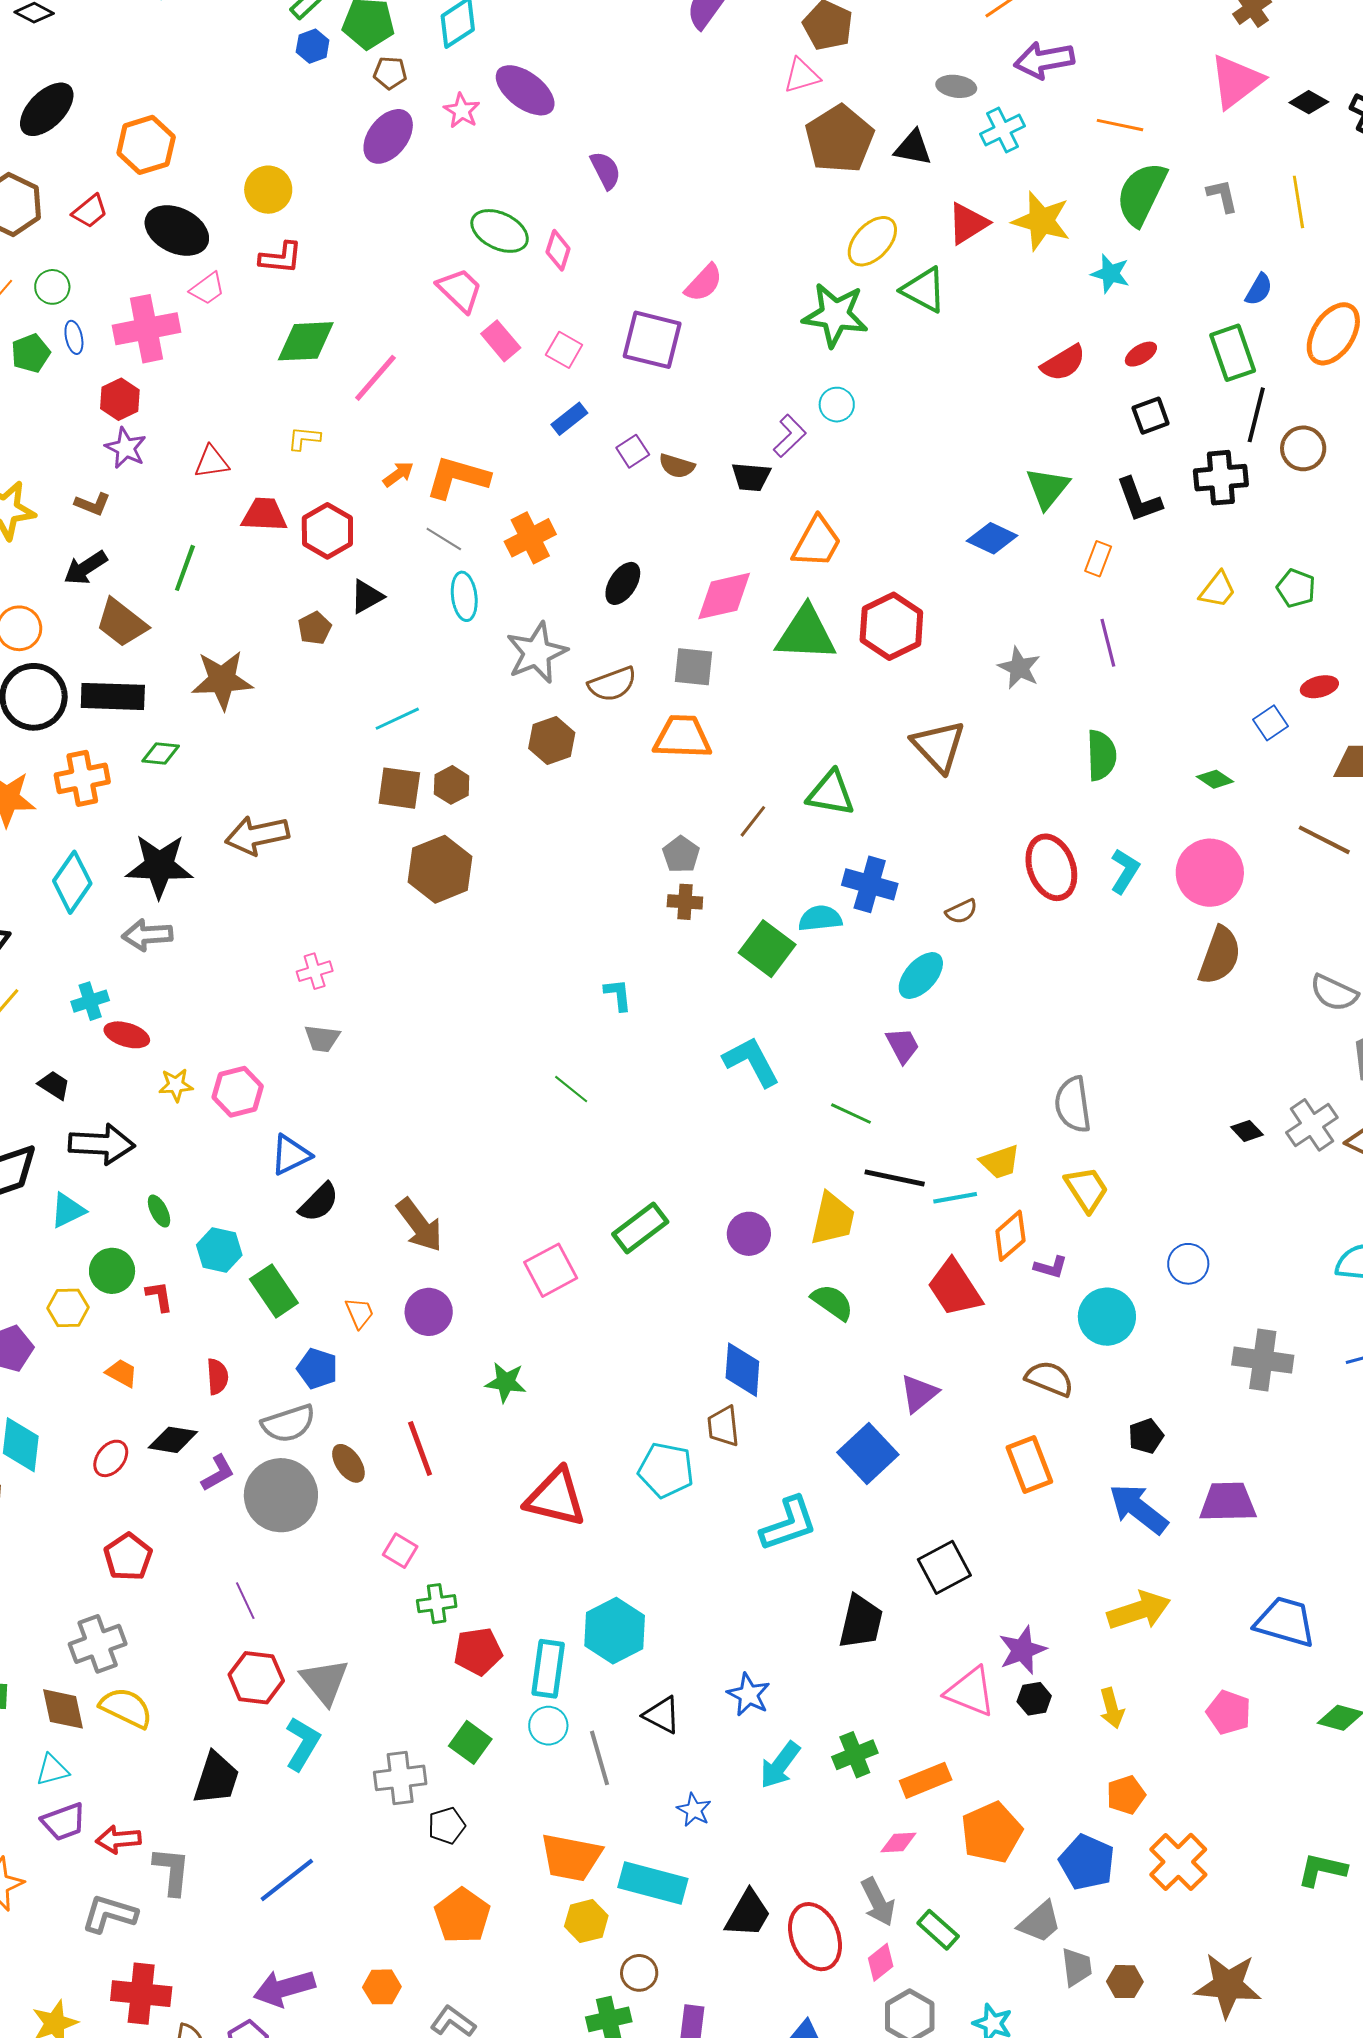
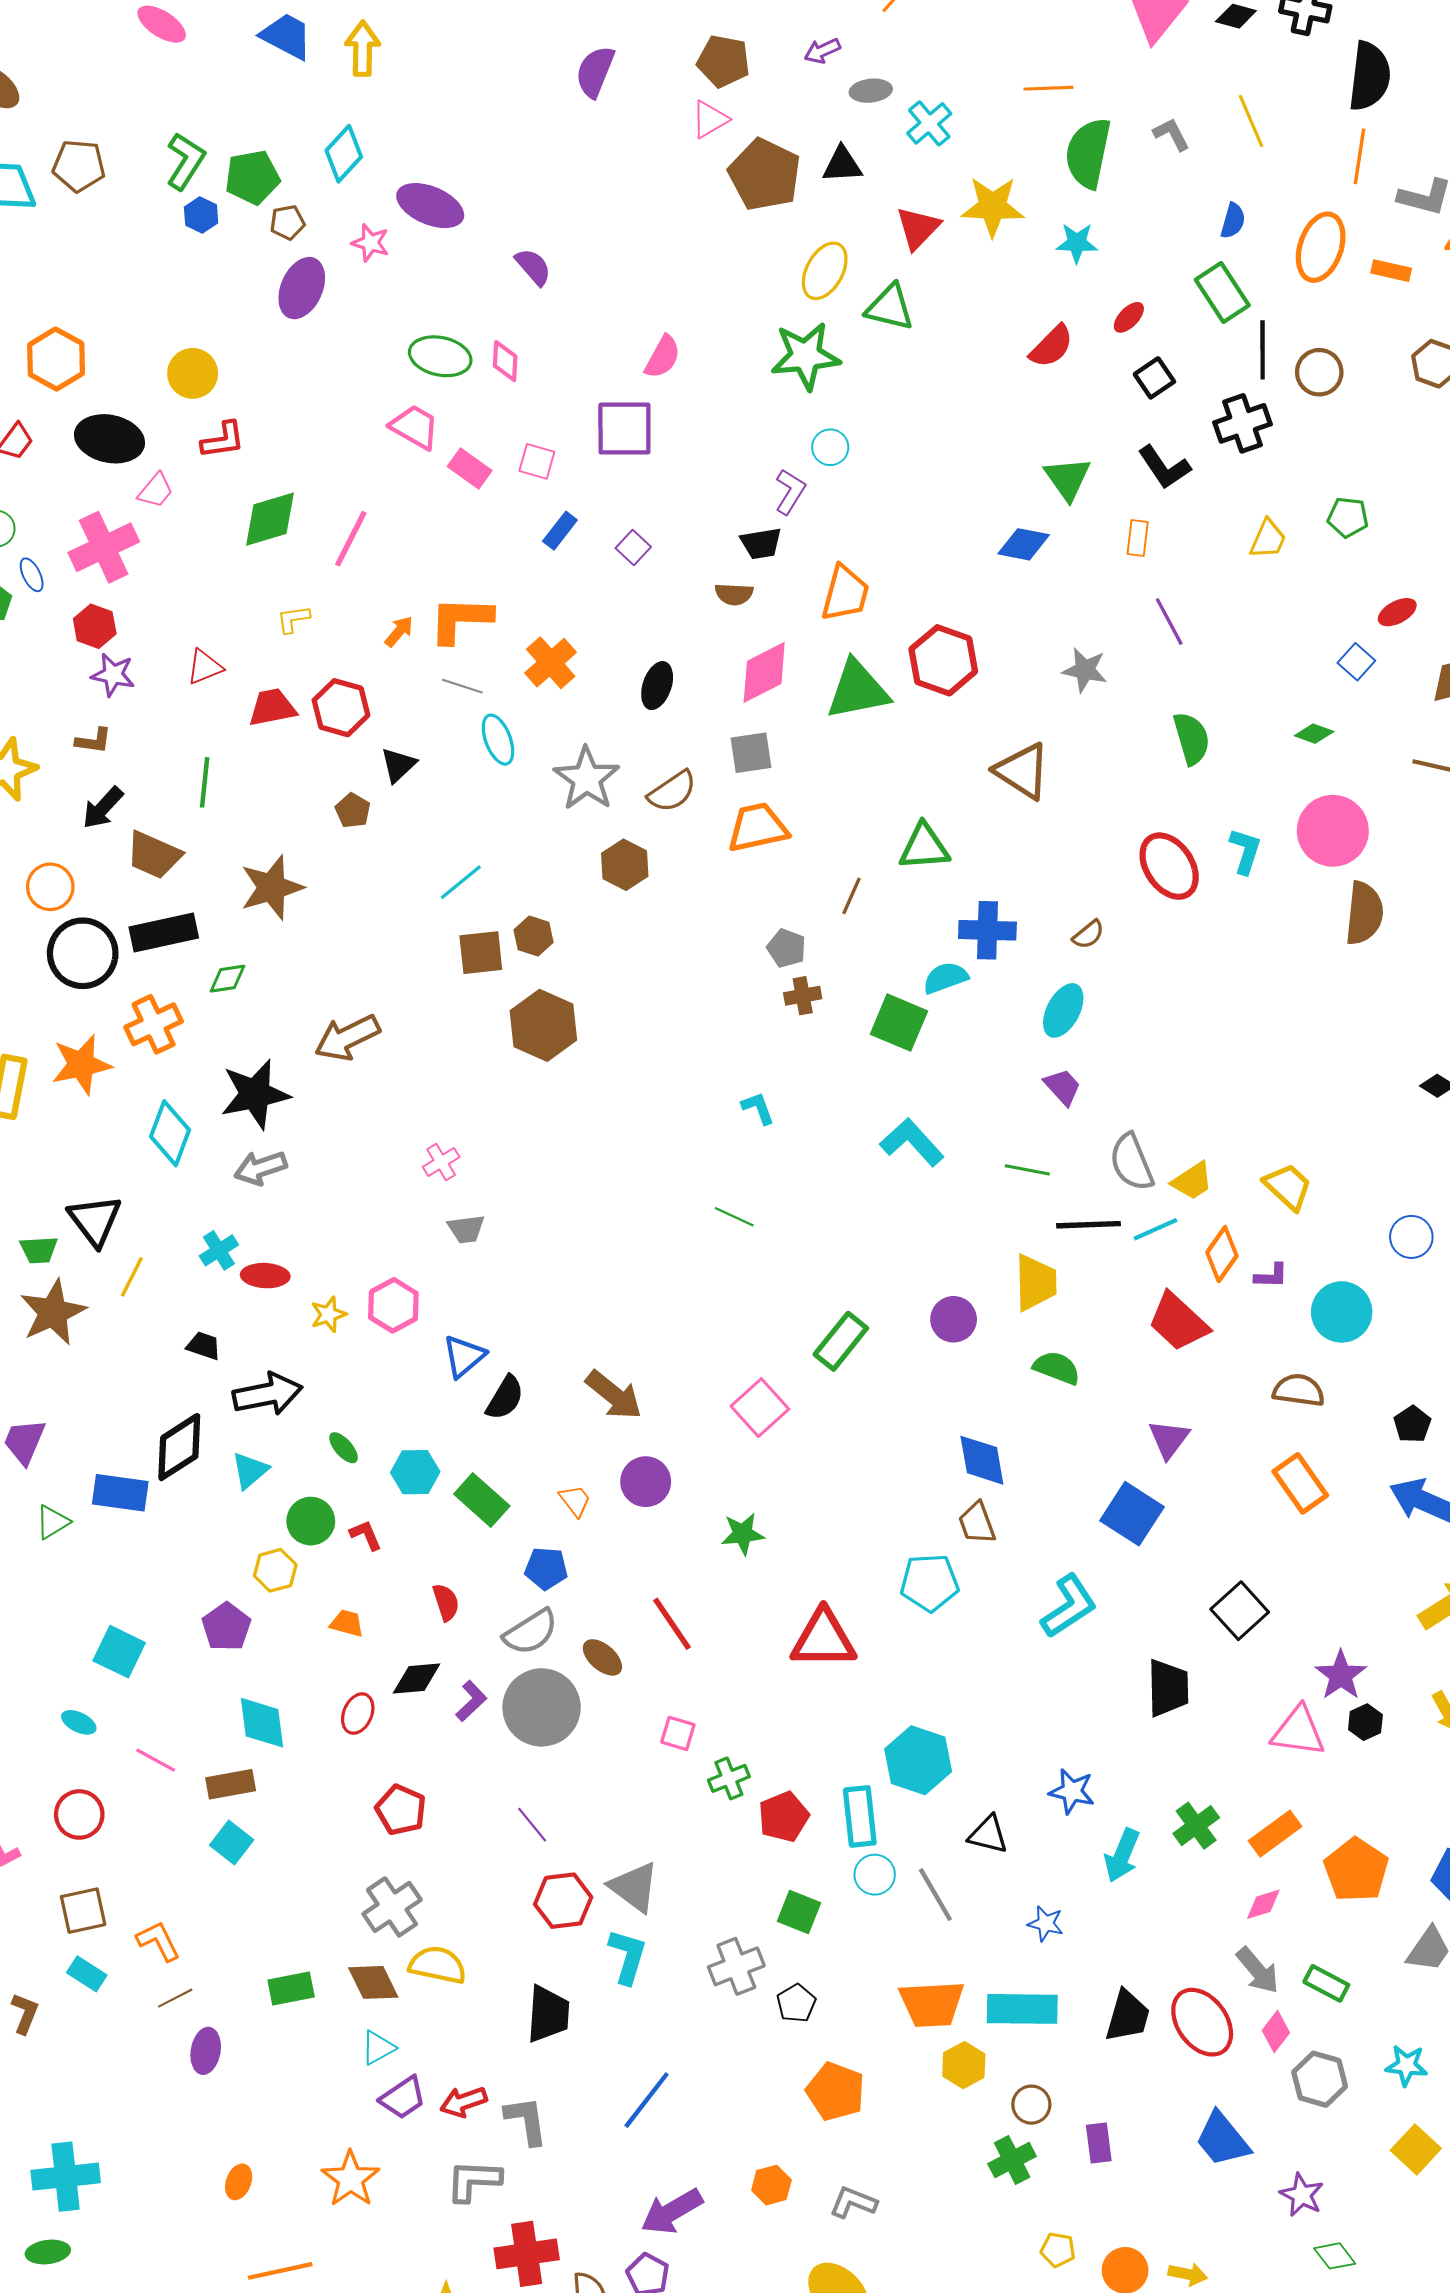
purple arrow: (1044, 60) -> (822, 51), moved, size x0.6
brown semicircle: (677, 466) -> (734, 594), moved
gray semicircle: (1073, 1105) -> (1132, 1162), moved

